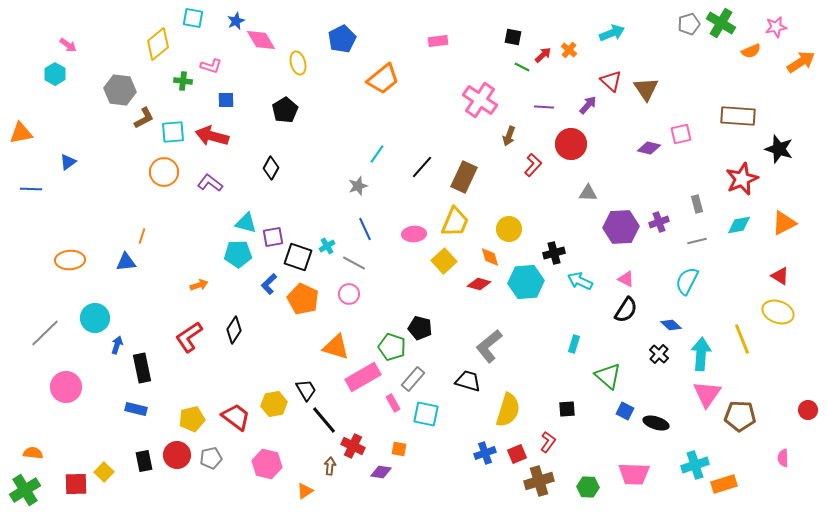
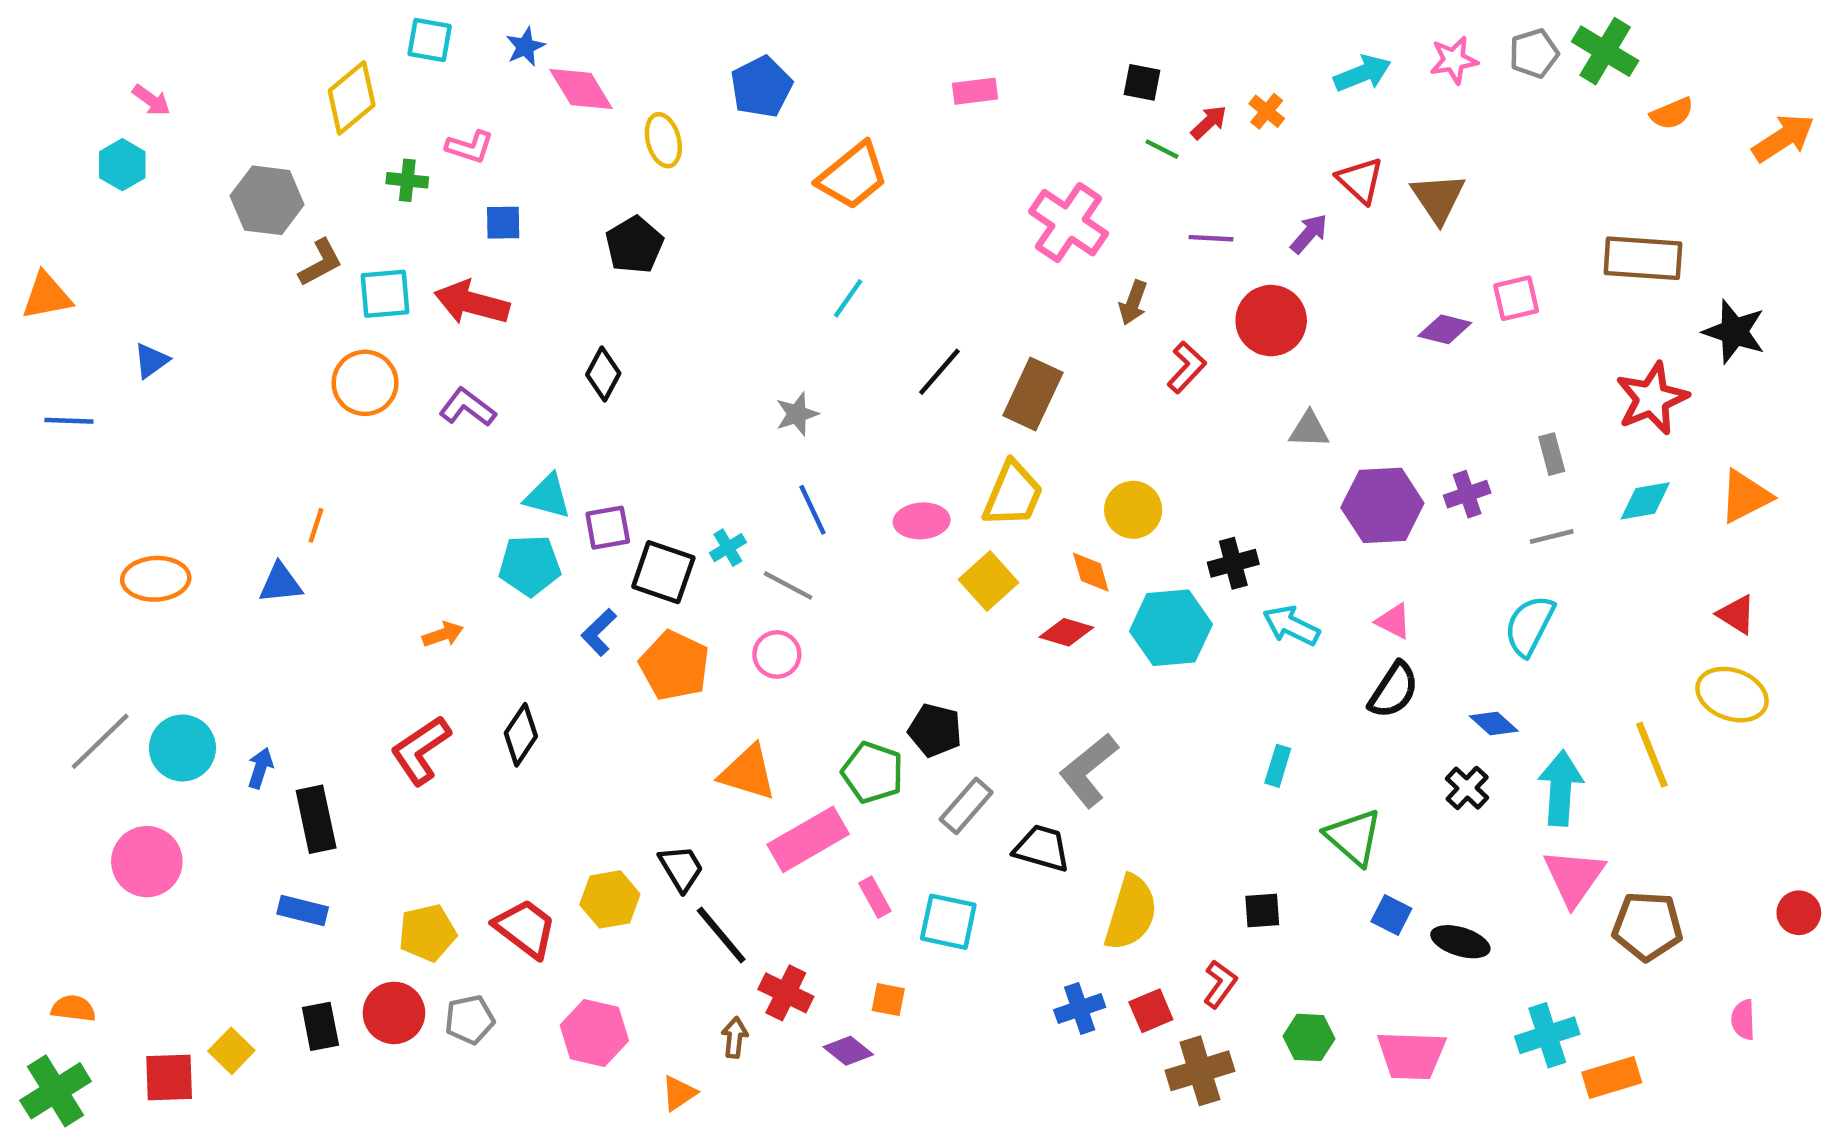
pink star: (776, 27) -> (1454, 60), moved
cyan line: (377, 154) -> (848, 298), moved
cyan circle: (95, 318) -> (182, 748), moved
gray rectangle: (413, 379) -> (966, 806), moved
purple diamond: (381, 472) -> (848, 1051), turned 30
green hexagon: (588, 487) -> (1309, 1037), moved

